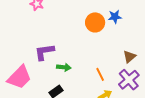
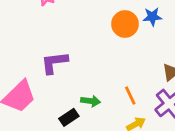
green arrow: (64, 67) -> (91, 101), moved

